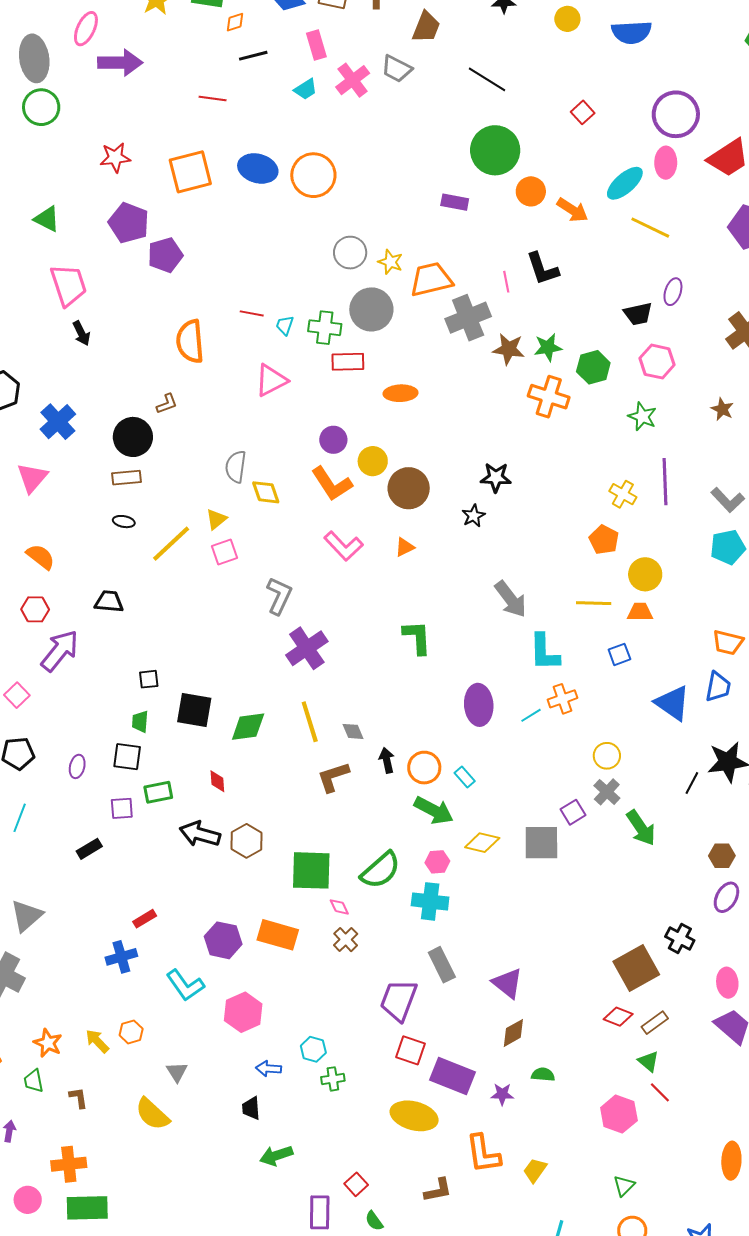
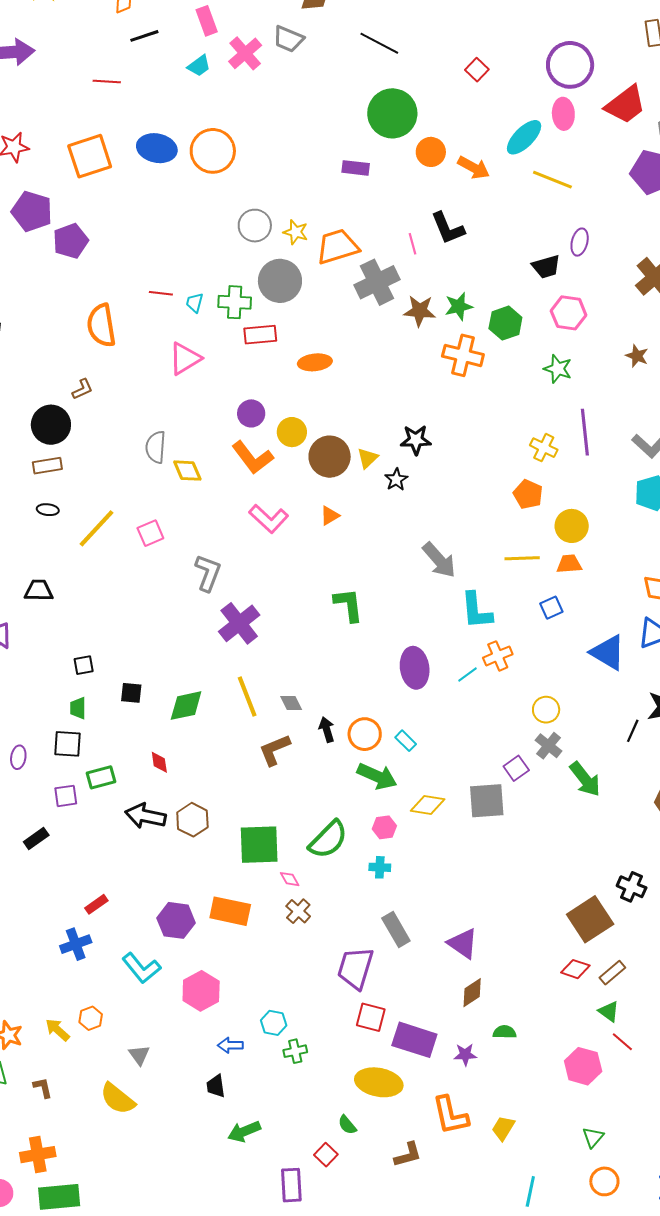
yellow triangle: (216, 519) -> (368, 458), moved
black square: (194, 710) -> (131, 693), size x0.6
cyan cross: (430, 901) -> (380, 867), size x0.6
green semicircle: (374, 1221) -> (347, 1125), moved

